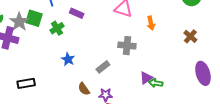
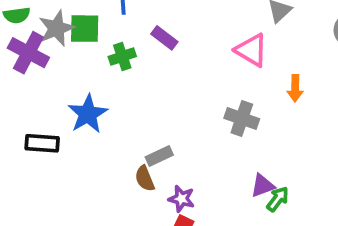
green square: (34, 18) -> (85, 29), turned -30
blue star: (68, 59) -> (88, 114), moved, size x1.5
gray rectangle: (103, 67) -> (159, 156), moved
green arrow: (156, 83) -> (278, 199), turned 104

